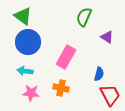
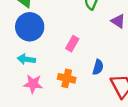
pink rectangle: (66, 57) -> (72, 44), size x0.6
blue semicircle: (99, 74) -> (98, 67), moved

